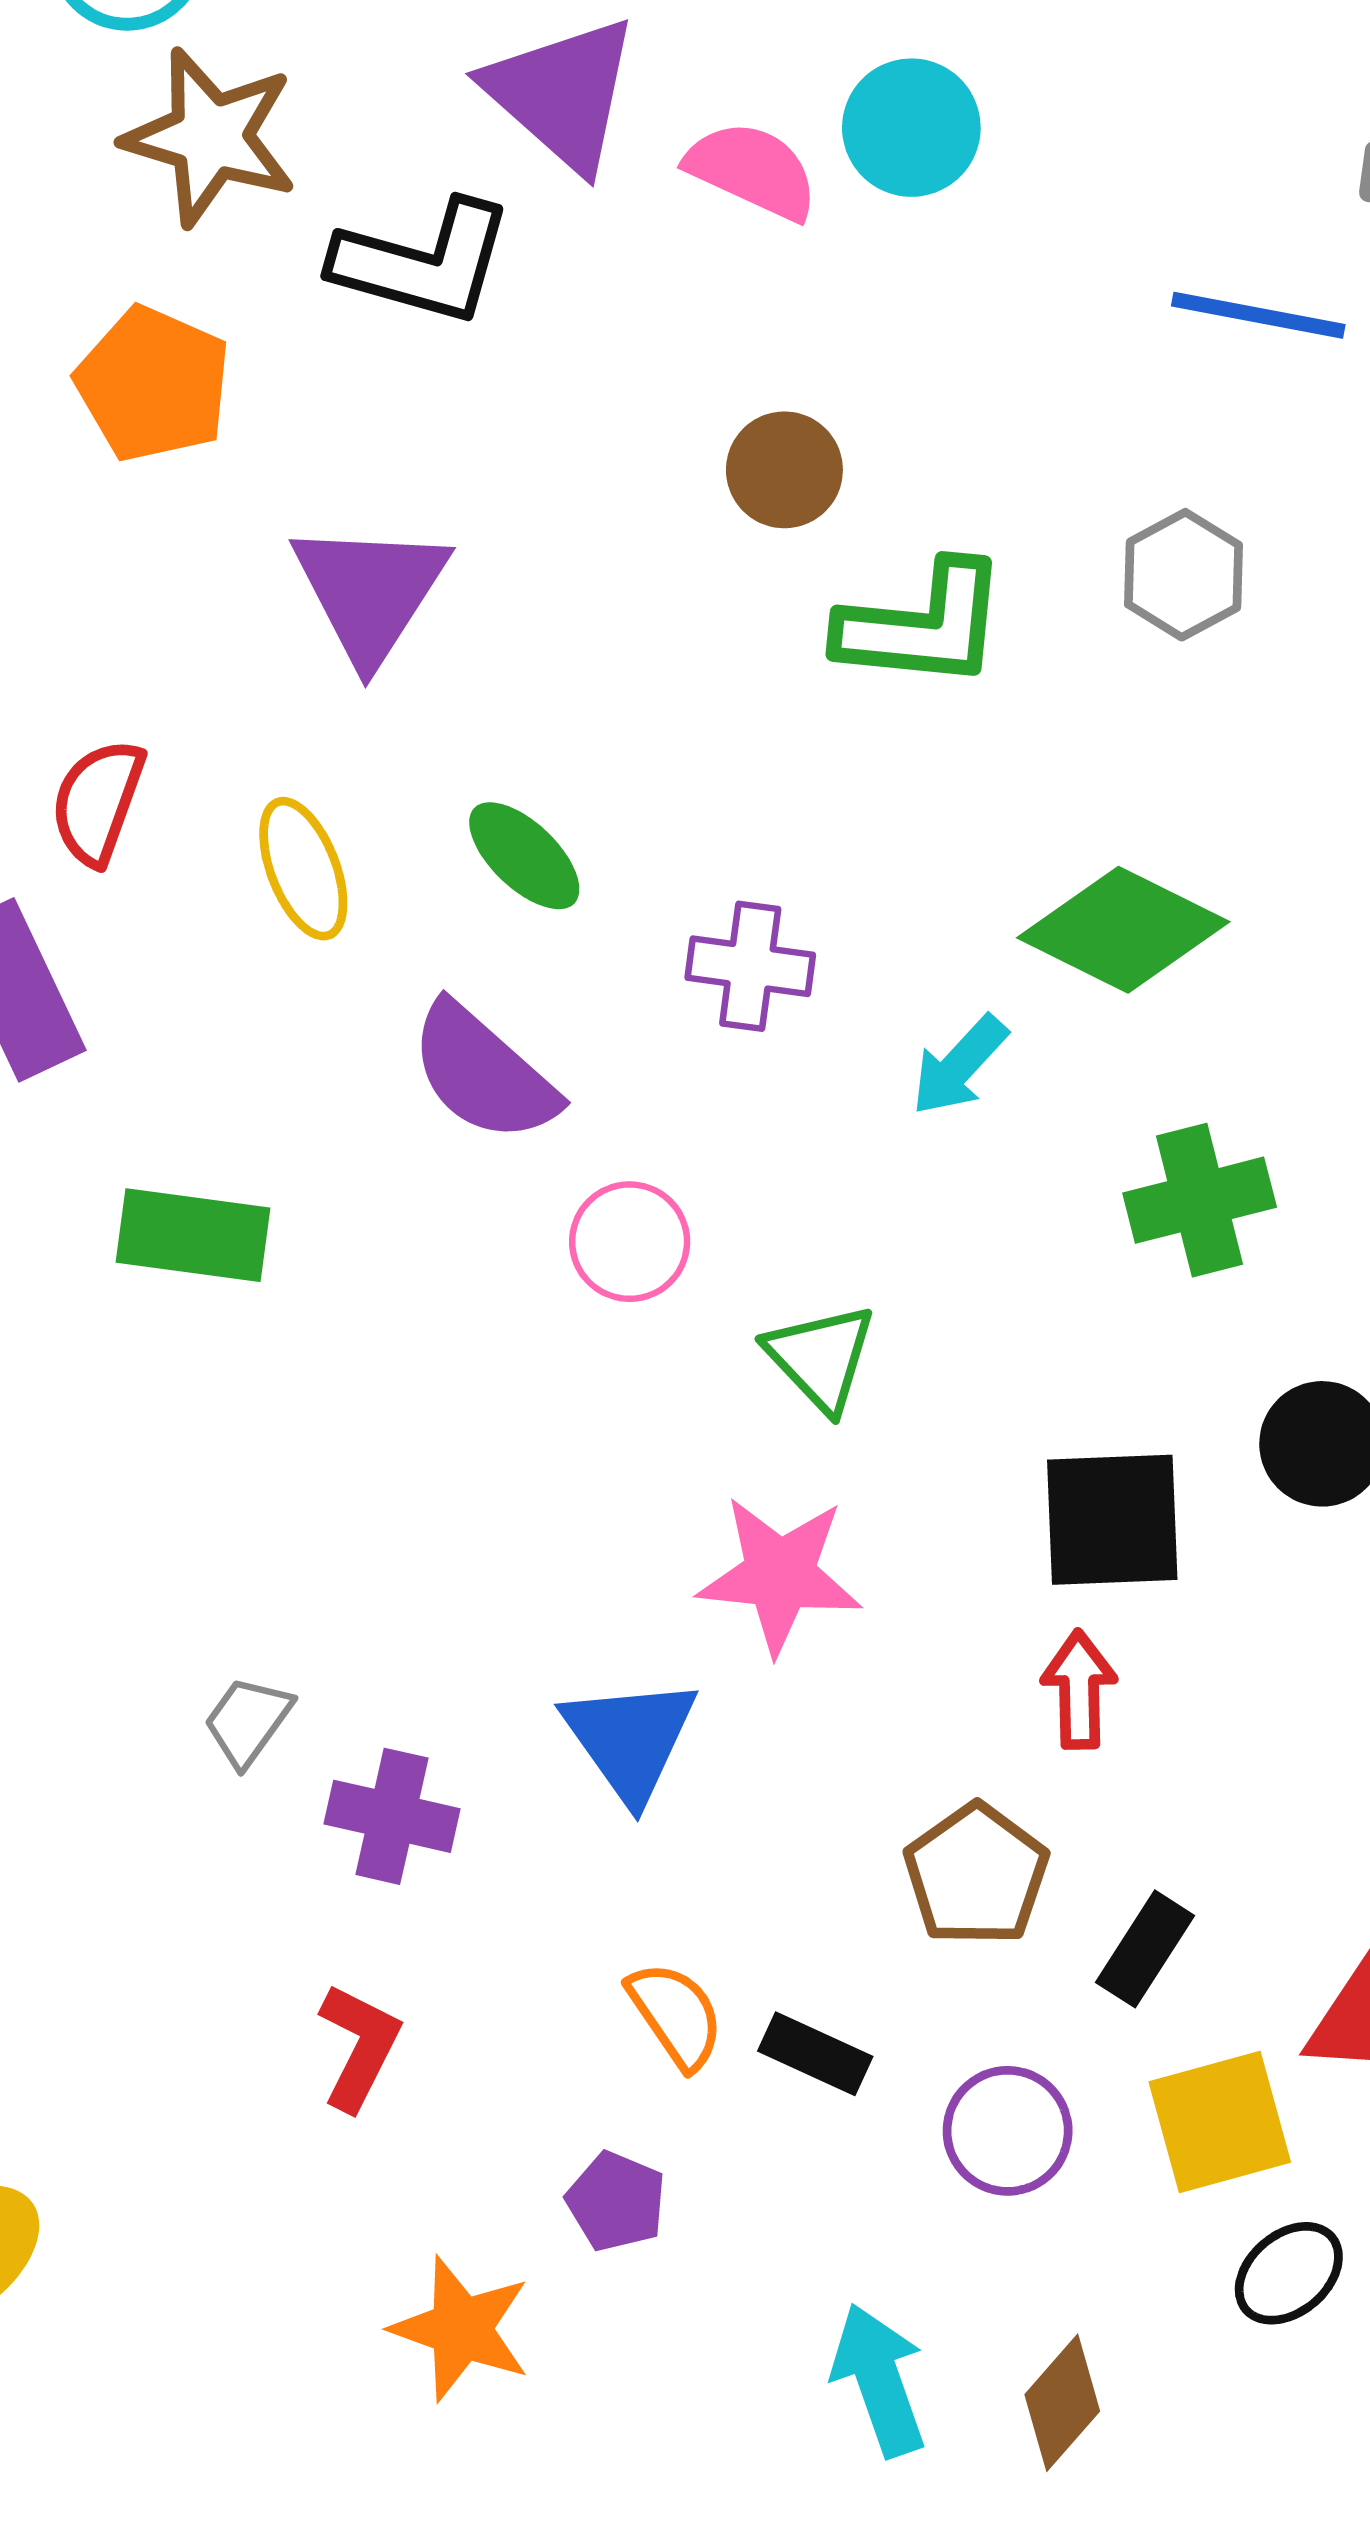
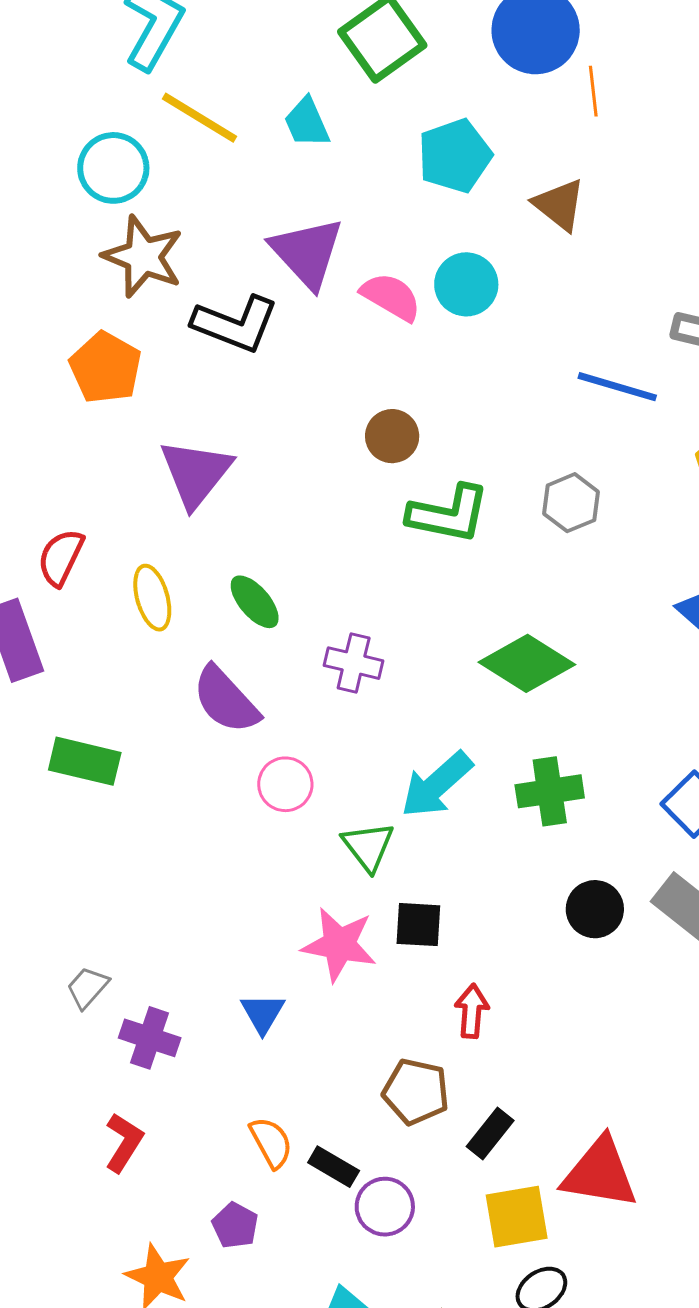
cyan arrow: (959, 1065) -> (437, 785), moved, size x1.5
black square: (1112, 1520) -> (418, 925), moved, size x0.7
blue triangle: (630, 1739) -> (263, 1013), size x0.7
brown pentagon: (976, 1875) -> (416, 1092), turned -30
purple circle: (1008, 2131) -> (385, 1207), moved

